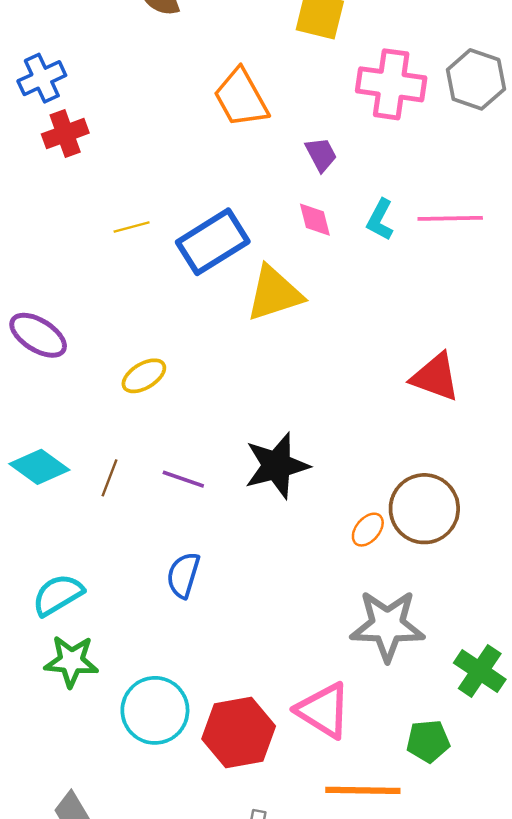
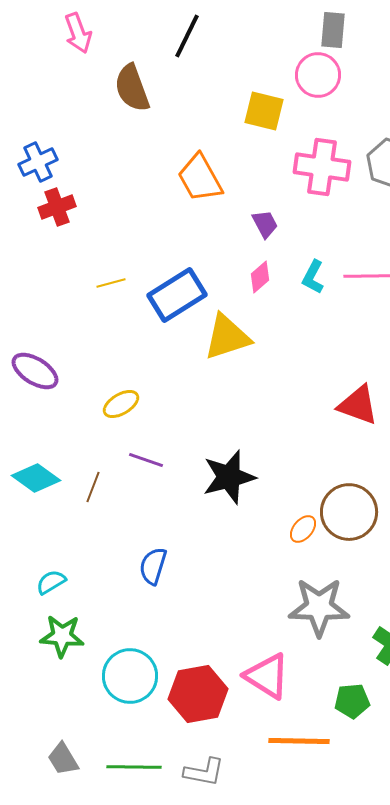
pink diamond: (315, 220) -> (260, 277), turned 64
purple line: (183, 479) -> (146, 460), moved
cyan semicircle: (58, 595) -> (51, 582), size x0.7

